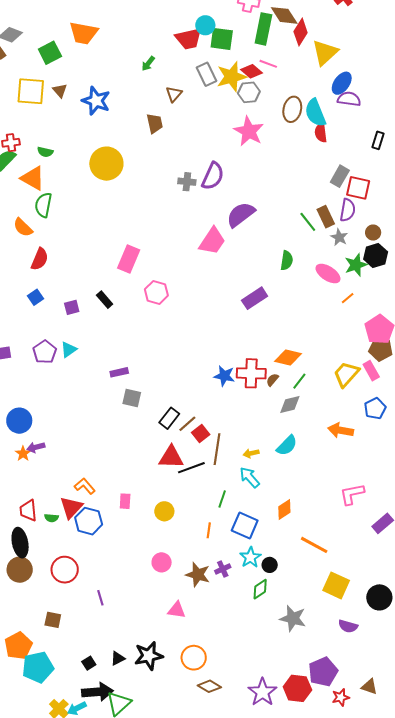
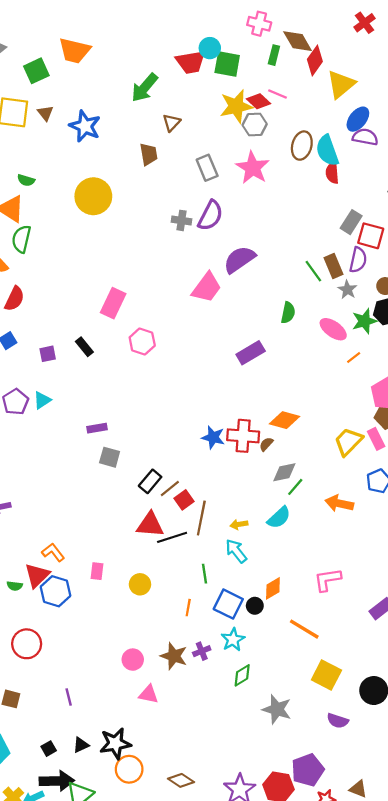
green rectangle: (263, 29) -> (274, 55), size x0.6
green arrow: (148, 64) -> (145, 88), size x1.8
gray rectangle: (206, 74) -> (207, 168), moved
green line: (299, 381) -> (295, 487), moved
pink L-shape: (352, 494) -> (327, 580), moved
green line: (222, 499) -> (205, 574), turned -30
pink circle: (162, 562) -> (133, 660), moved
black circle: (270, 565) -> (255, 606), moved
purple line: (100, 598) -> (69, 697), moved
orange circle: (194, 658) -> (129, 769), moved

